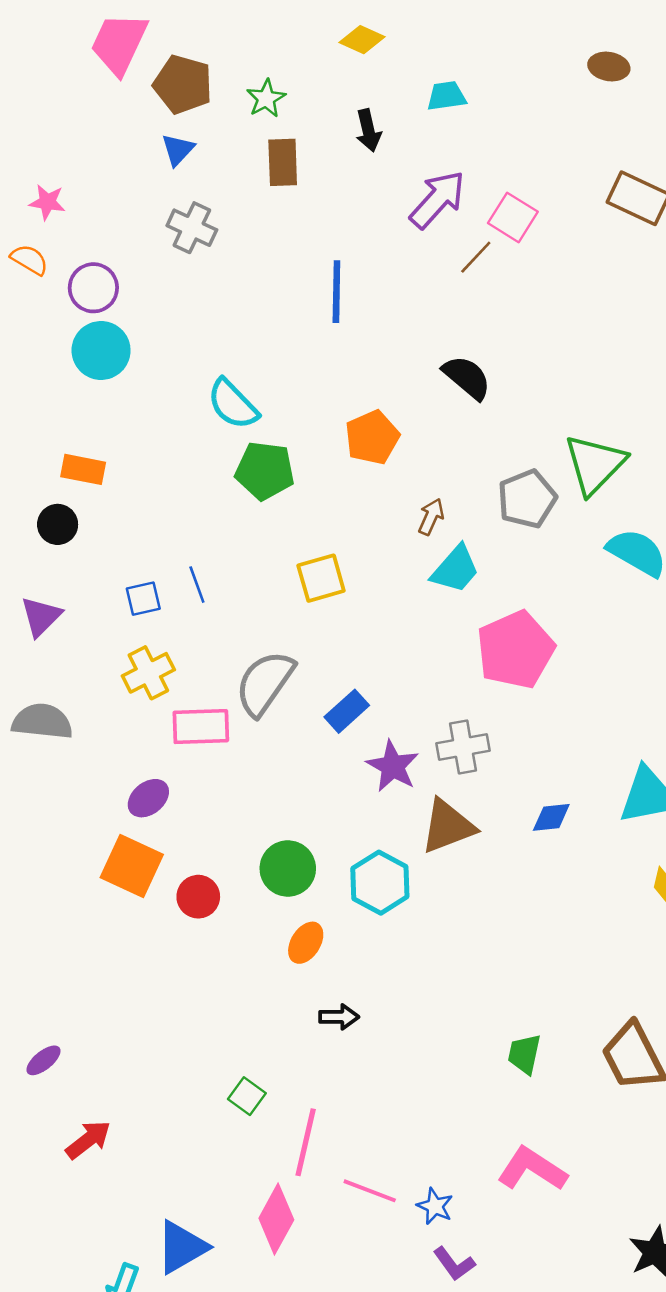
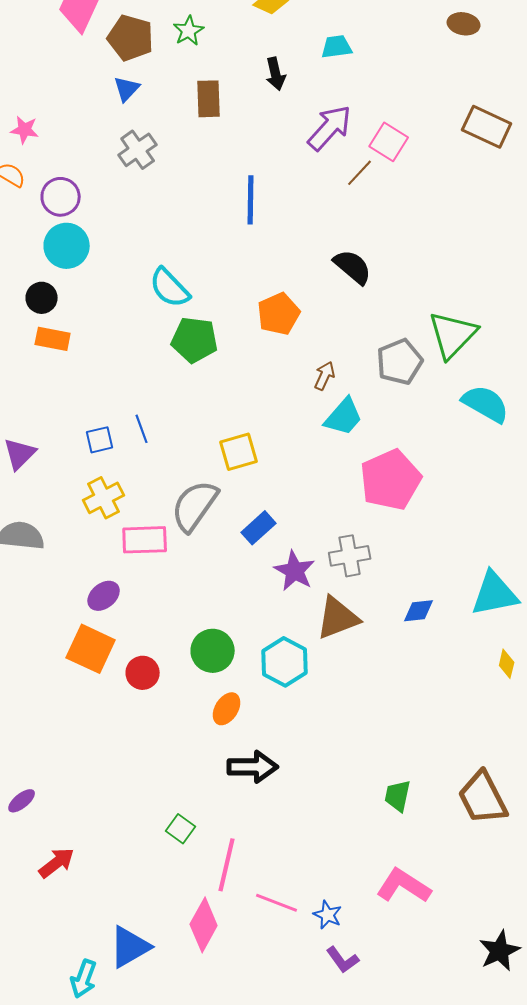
green star: (266, 98) -> (189, 31), moved
gray cross: (192, 228) -> (138, 150), turned 30
black circle: (58, 524) -> (42, 298), moved
yellow square: (321, 578) -> (239, 452), moved
black arrow: (339, 1017) -> (253, 767), size x1.6

